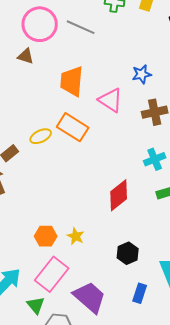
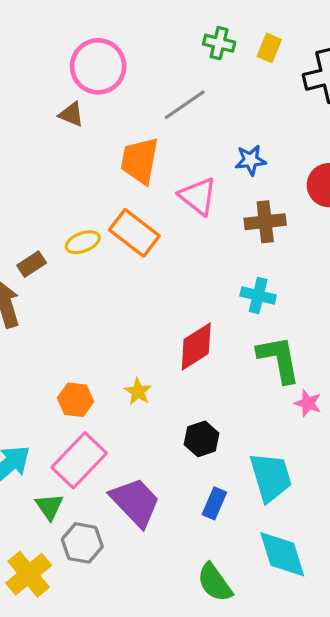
gray line: (81, 27) -> (185, 105), moved, turned -64
cyan cross: (155, 159) -> (258, 295), turned 30
yellow star: (76, 236) -> (138, 392), moved

